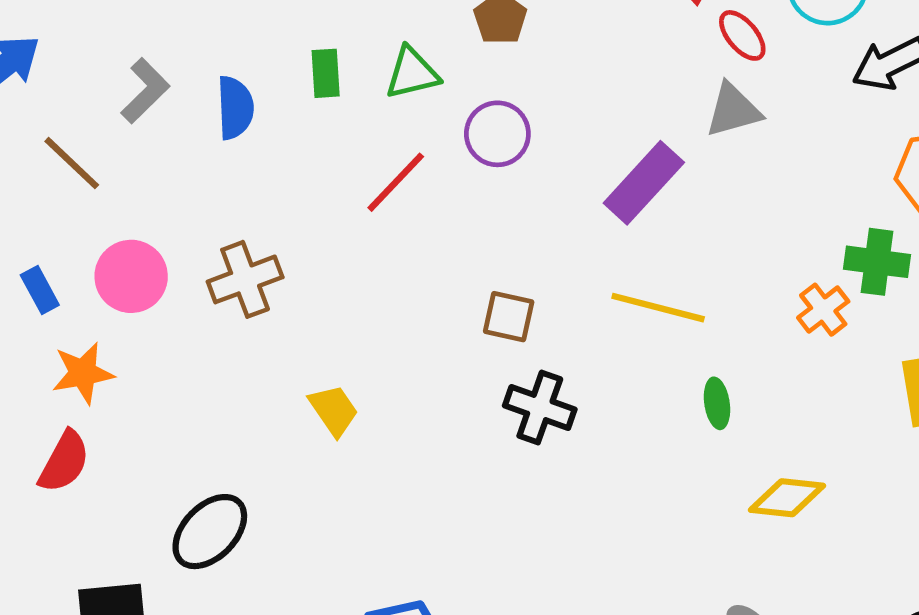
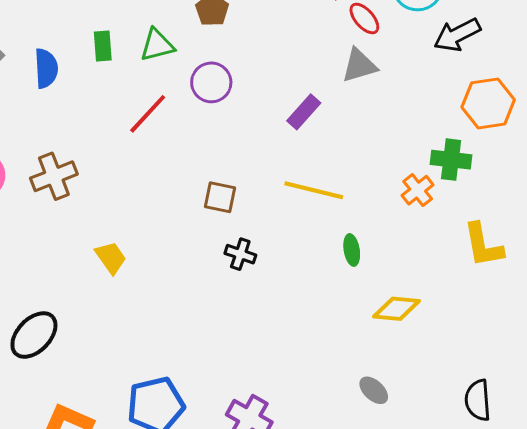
purple rectangle: (644, 183) -> (304, 112), size x0.7
black cross: (540, 408) -> (240, 254), size x0.7

